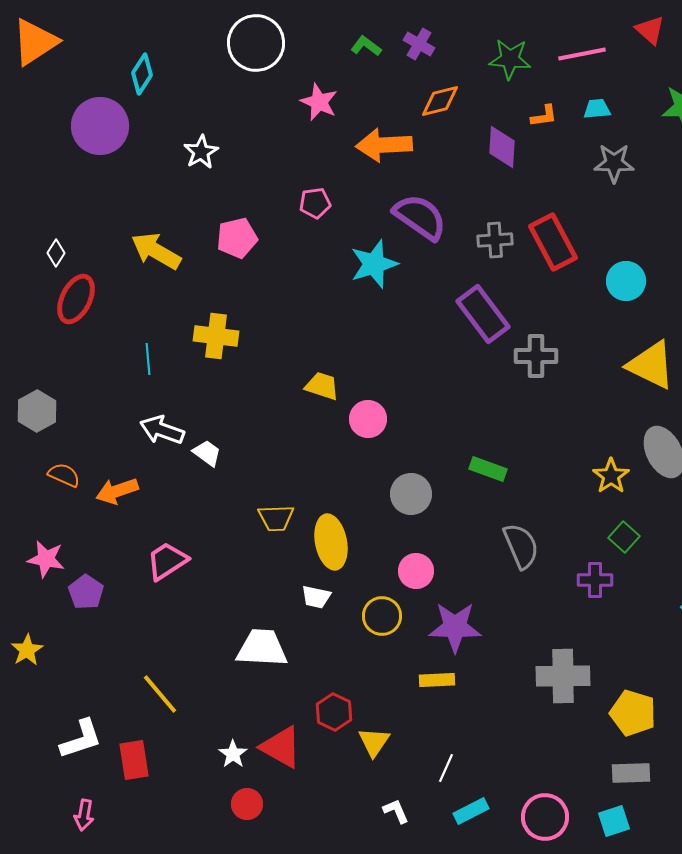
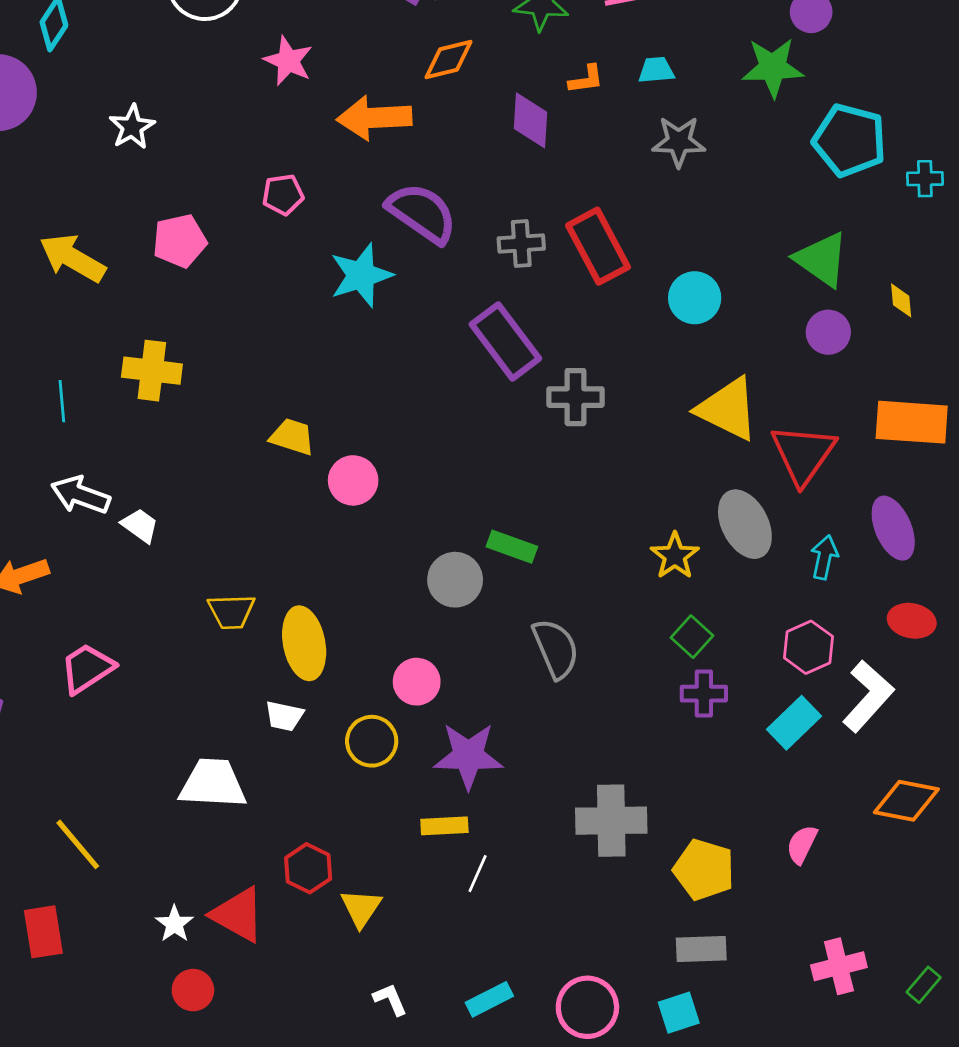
gray circle: (411, 494) -> (455, 580), moved
purple cross: (595, 580) -> (704, 694), moved
white line: (446, 768) -> (478, 874), moved

